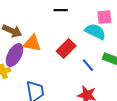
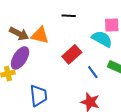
orange triangle: (32, 43) -> (40, 35), moved

